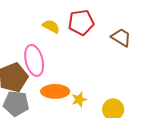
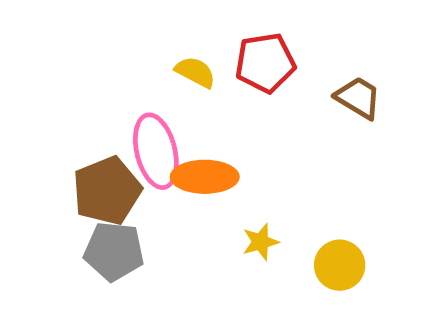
orange ellipse: (55, 91) -> (205, 177), moved

